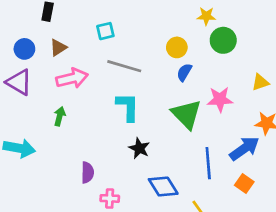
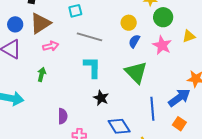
brown triangle: (58, 48) -> (40, 23), size x1.6
pink arrow: (72, 78) -> (51, 46), size x0.7
yellow triangle: (260, 82) -> (189, 36), moved
pink star: (220, 99) -> (162, 45), moved, turned 30

